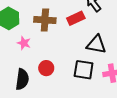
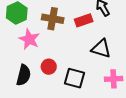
pink star: (24, 43) -> (29, 39), size x1.5
black square: (84, 70) -> (75, 78), moved

